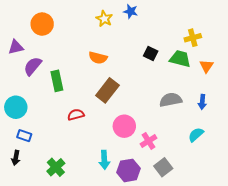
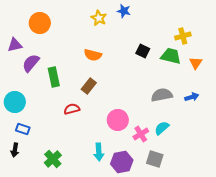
brown rectangle: (107, 90) -> (89, 86), moved, size x0.7
blue arrow: (202, 102) -> (192, 97), turned -112
cyan semicircle: (196, 135) -> (162, 128), moved
gray square: (163, 167) -> (155, 159), turned -36

